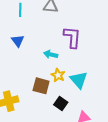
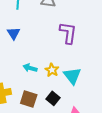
cyan arrow: (51, 54) -> (30, 68), moved
brown square: (41, 86) -> (29, 99), moved

